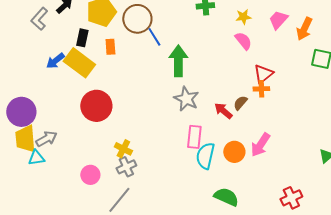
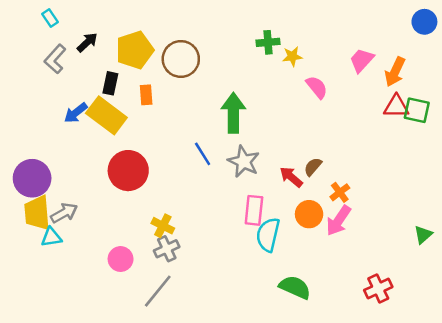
yellow star: (243, 17) -> (292, 56), moved
blue line: (154, 37) -> (203, 154), moved
red triangle: (263, 74) -> (396, 106), moved, turned 40
orange cross: (261, 89) -> (340, 192), moved, turned -35
orange circle: (234, 152) -> (309, 214), moved

